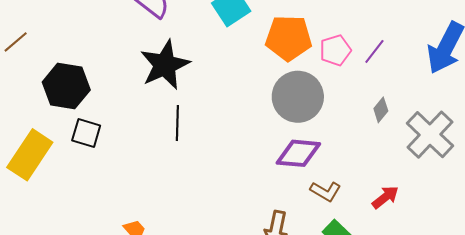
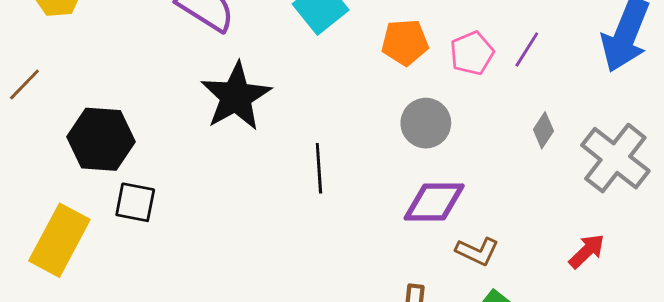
orange pentagon: (289, 38) -> (405, 42), size x0.7
gray circle: (298, 97) -> (426, 123), size x0.7
black line: (177, 123) -> (319, 168), moved
red arrow: (385, 197) -> (587, 251), moved

